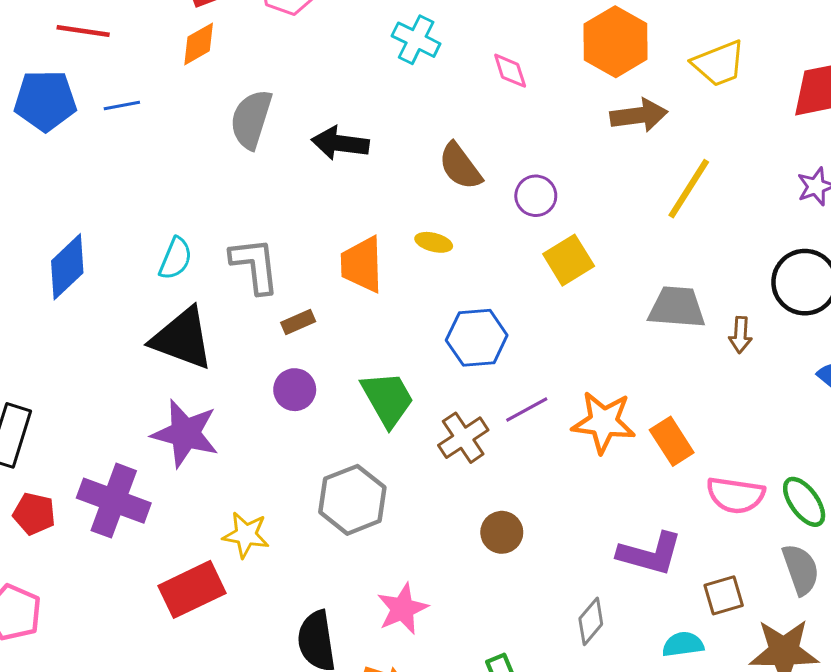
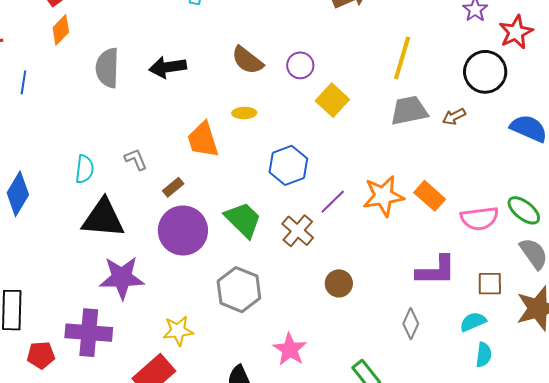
blue line: (122, 106) -> (23, 82), turned -55
yellow line: (689, 189) -> (402, 58), moved
gray L-shape: (255, 265) -> (136, 159), size x0.6
brown arrow: (740, 335) -> (454, 117), turned 75
purple circle: (295, 390) -> (183, 231), size x1.8
brown square: (724, 595) -> (490, 284), turned 32

